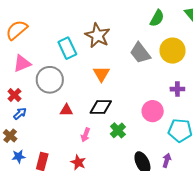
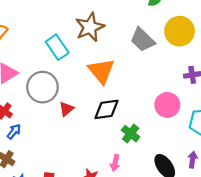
brown star: (97, 35) -> (90, 27), turned 30
orange triangle: (101, 74) -> (101, 71), size x1.4
red triangle: (66, 110) -> (66, 109), moved, turned -32
pink arrow: (85, 135) -> (115, 163), moved

